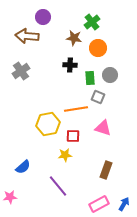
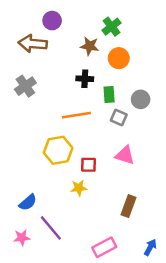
gray circle: (110, 75) -> (141, 99), moved
orange line: (76, 109) -> (76, 115), moved
purple line: (58, 186) -> (51, 228), moved
pink star: (10, 197) -> (22, 238), moved
pink rectangle: (99, 204) -> (104, 247), moved

